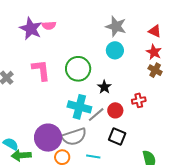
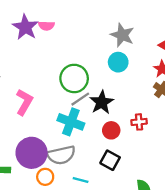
pink L-shape: (41, 70) -> (24, 102), moved, turned 30
black star: (104, 87) -> (102, 102), size x1.5
gray line: (96, 115) -> (80, 99), moved

